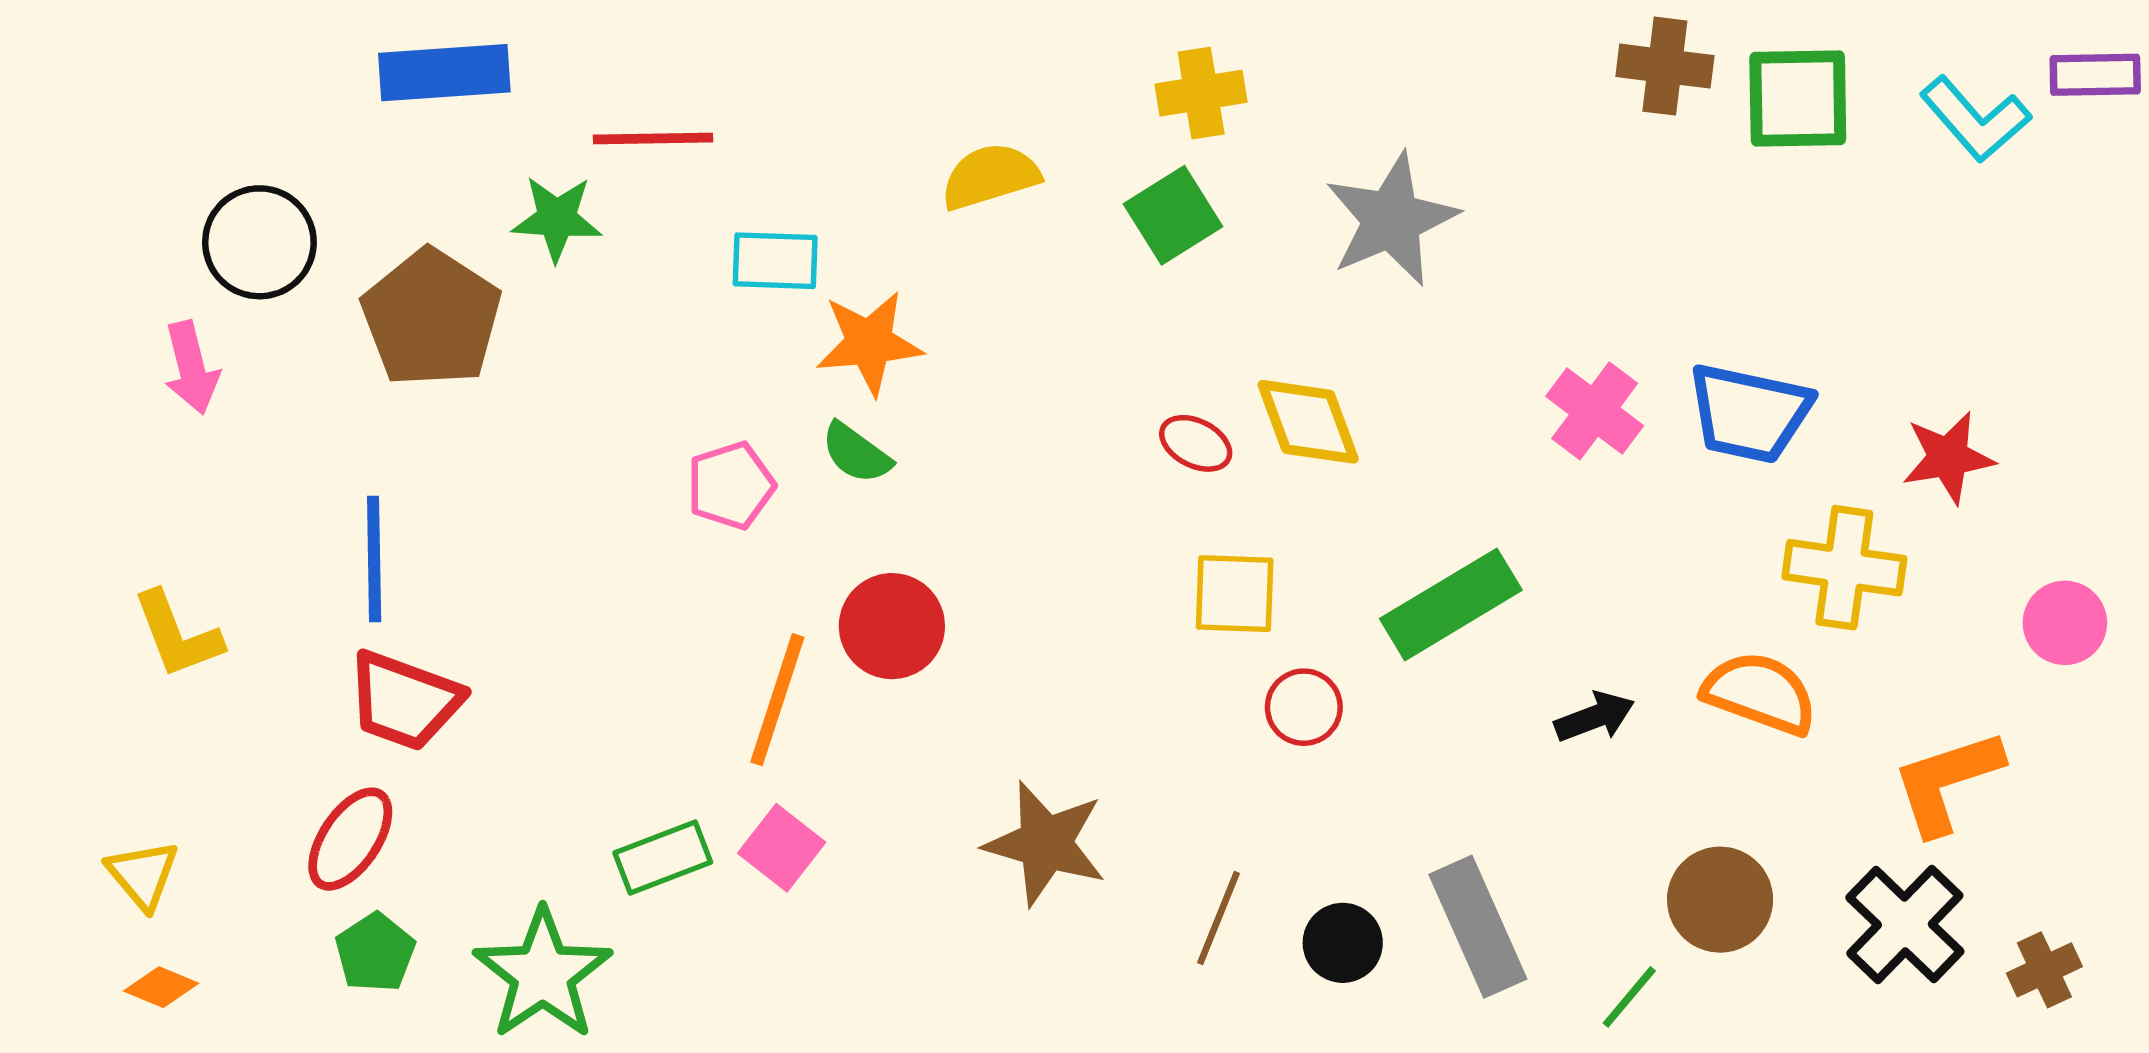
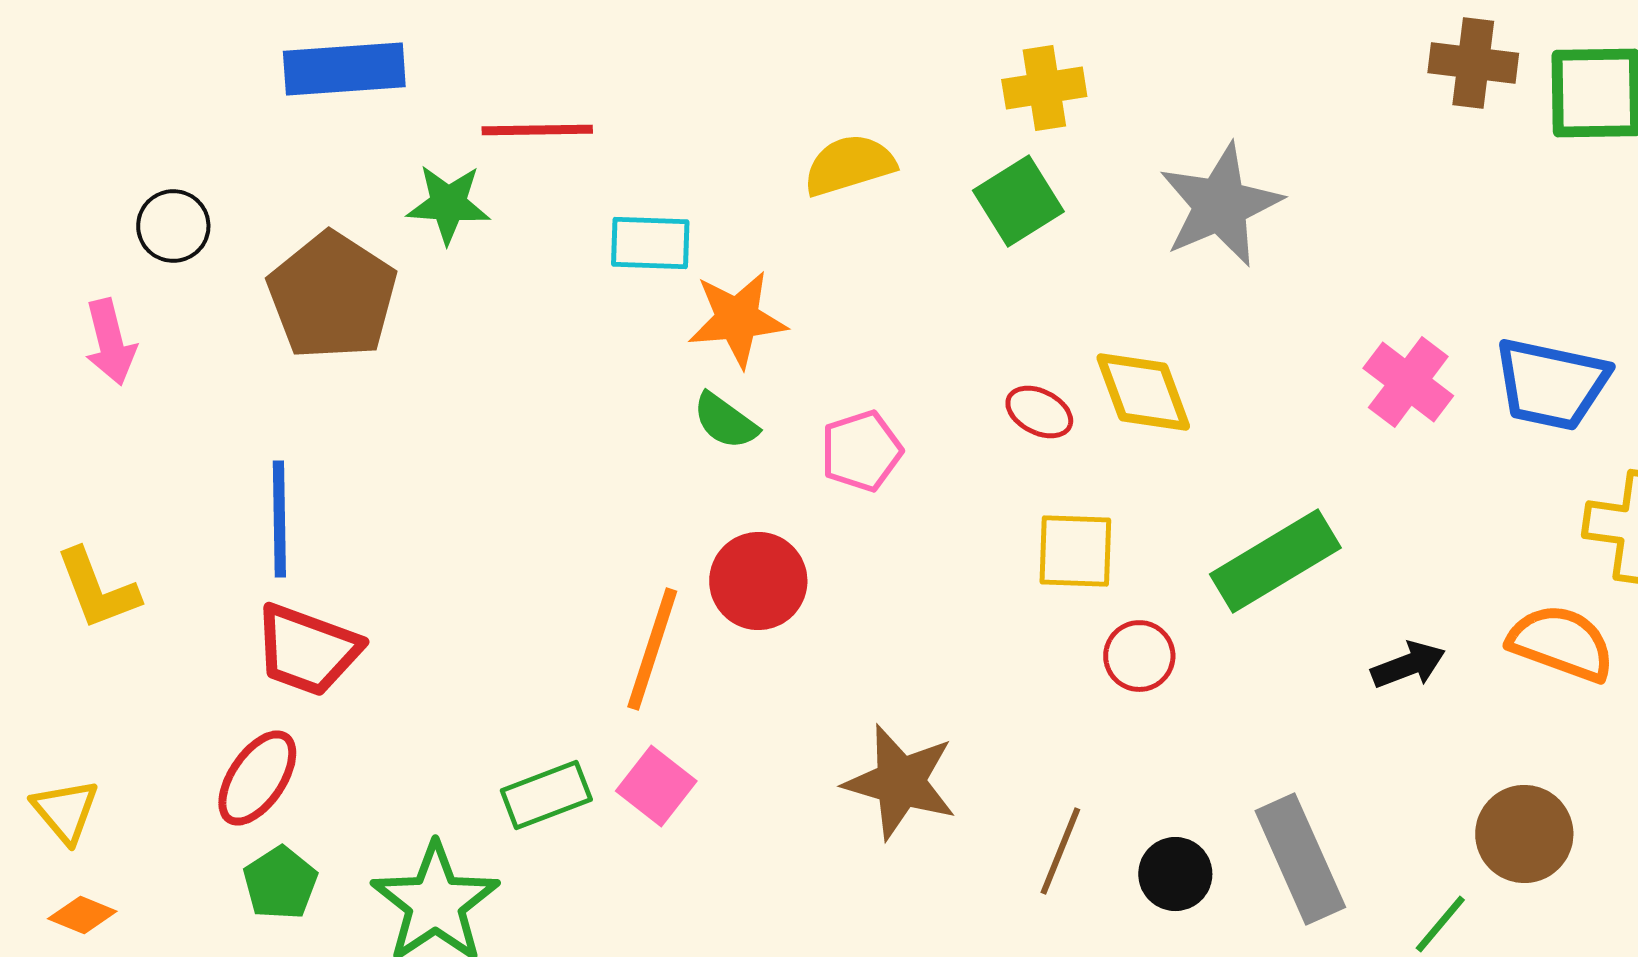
black circle: (259, 242) -> (173, 226), size x0.7
pink pentagon: (731, 486) -> (861, 451), moved

